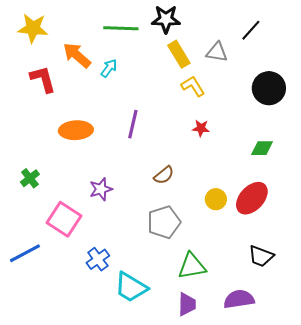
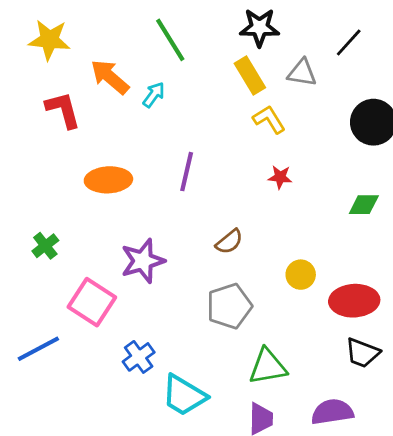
black star: (166, 19) -> (259, 27), moved
green line: (121, 28) -> (170, 40), turned 56
purple star: (101, 189) -> (143, 261), size x1.4
red ellipse: (252, 198) -> (354, 301), moved, turned 44

